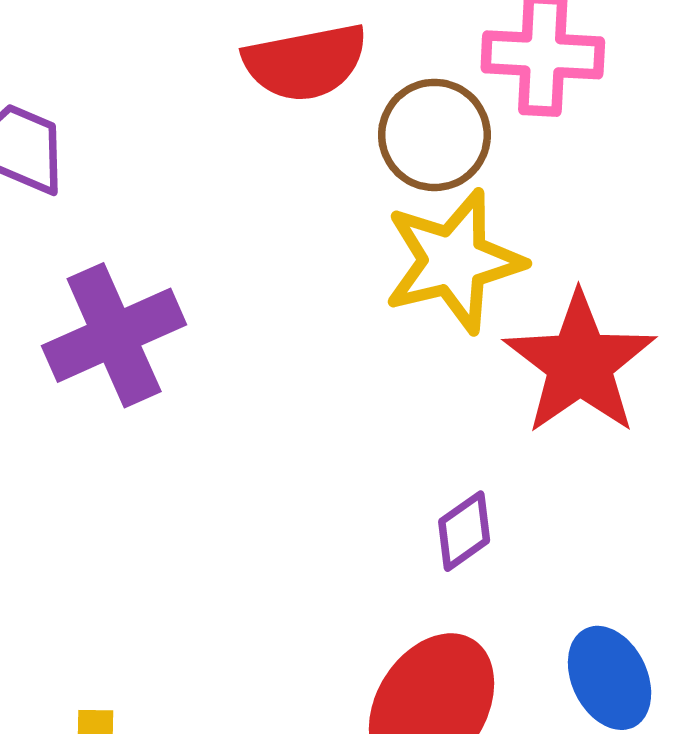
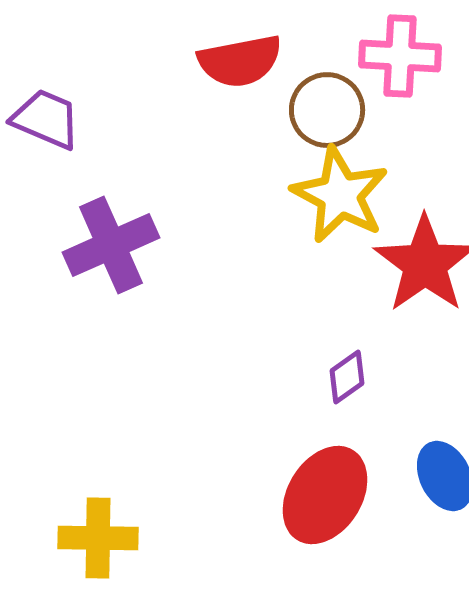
yellow star: (454, 261) -> (340, 195), turned -30

